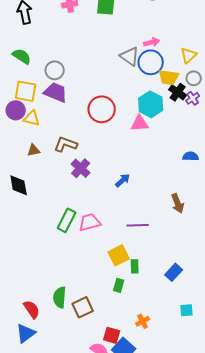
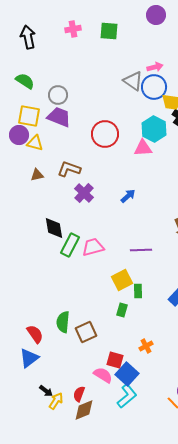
blue arrow: (123, 180) -> (128, 196), moved
black diamond: (19, 185) -> (54, 228), moved

